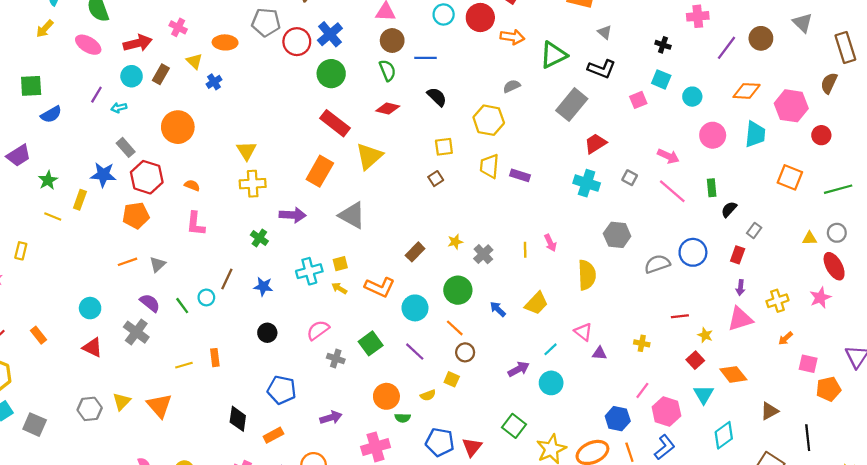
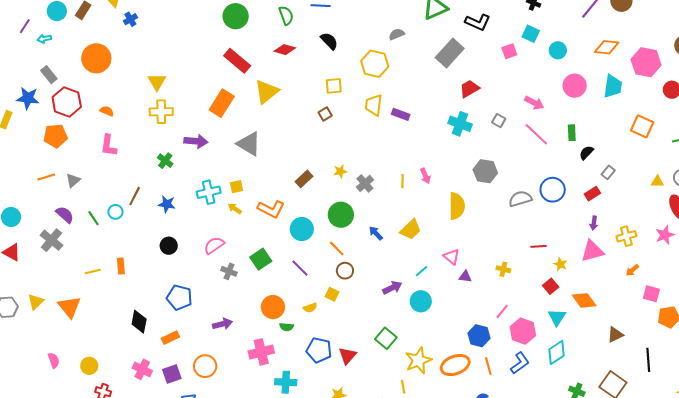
red rectangle: (738, 255) -> (592, 194), turned 35
cyan diamond: (724, 435) -> (556, 352), moved

